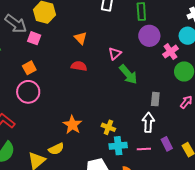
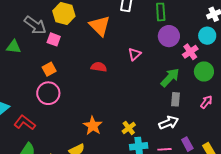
orange triangle: (80, 38) -> (100, 26), moved, size x1.6
green arrow: (128, 74) -> (170, 78), moved, turned -95
white arrow: (148, 122) -> (169, 123), turned 66
yellow cross: (108, 127) -> (129, 128), turned 32

